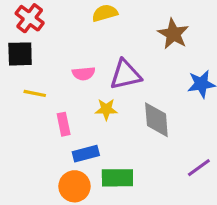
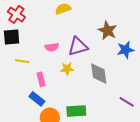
brown star: (173, 34) -> (107, 30), moved
blue rectangle: (86, 154) -> (37, 99), moved, turned 56
purple line: (199, 168) -> (127, 102), turned 70

